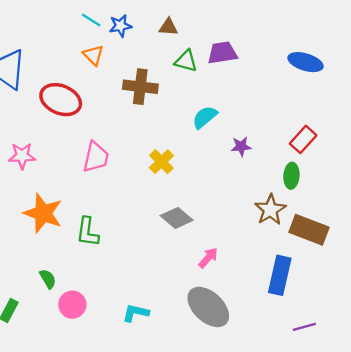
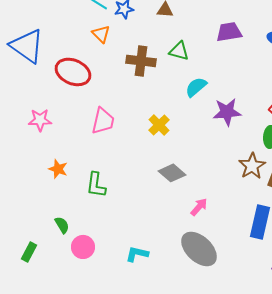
purple trapezoid: (222, 53) -> (229, 32), moved
green triangle: (186, 61) -> (179, 51), moved
purple star: (241, 146) -> (227, 112), size x1.6
orange star: (43, 213) -> (58, 169), size x0.6

